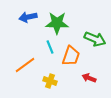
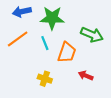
orange line: (25, 65) -> (18, 39), moved

